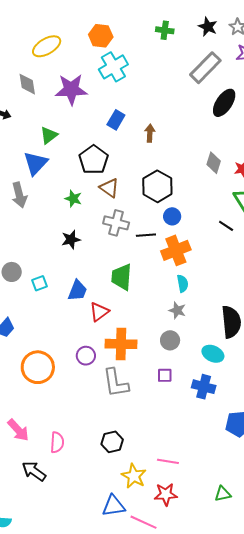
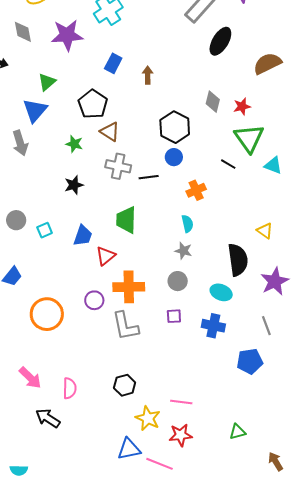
black hexagon: (157, 186) -> (175, 127), moved
orange cross: (176, 250) -> (196, 190), moved, size x0.7

